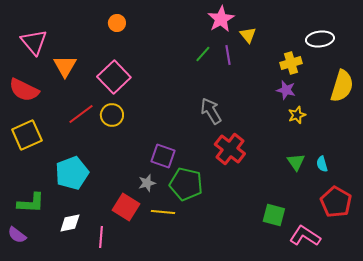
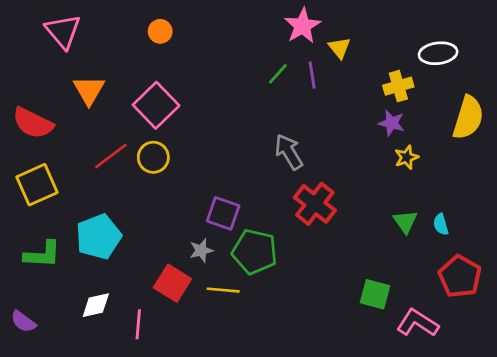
pink triangle: (34, 42) -> (63, 31), moved
green L-shape: (31, 203) -> (42, 254), moved

